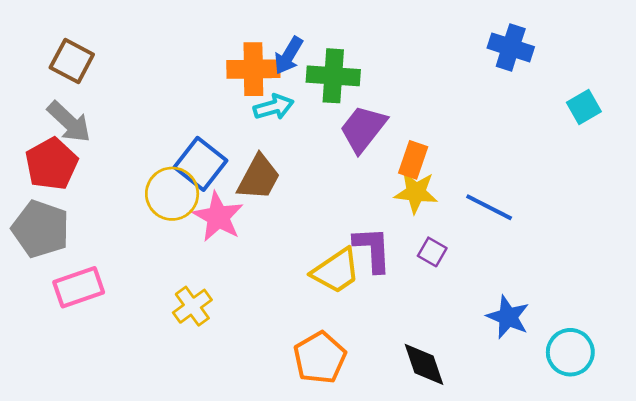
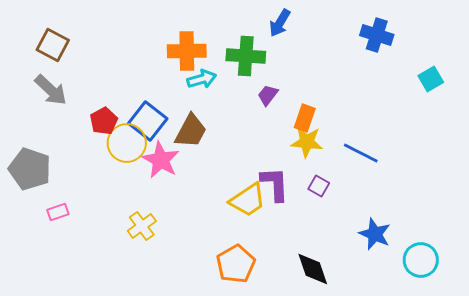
blue arrow: (289, 56) -> (280, 23), moved
purple trapezoid: (363, 129) -> (268, 95), size x0.6
red pentagon: (51, 164) -> (104, 121), moved, size x0.7
pink rectangle: (79, 287) -> (58, 212), size x0.6

